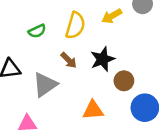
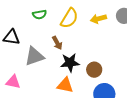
black star: (102, 59) -> (70, 63), moved

